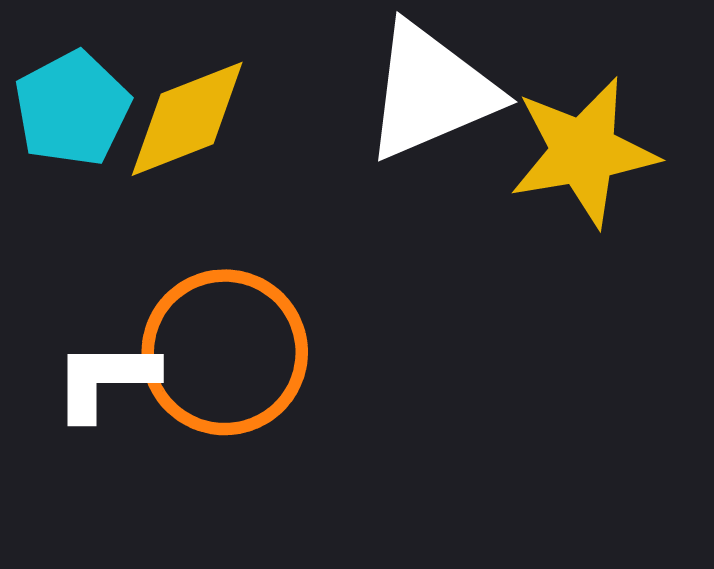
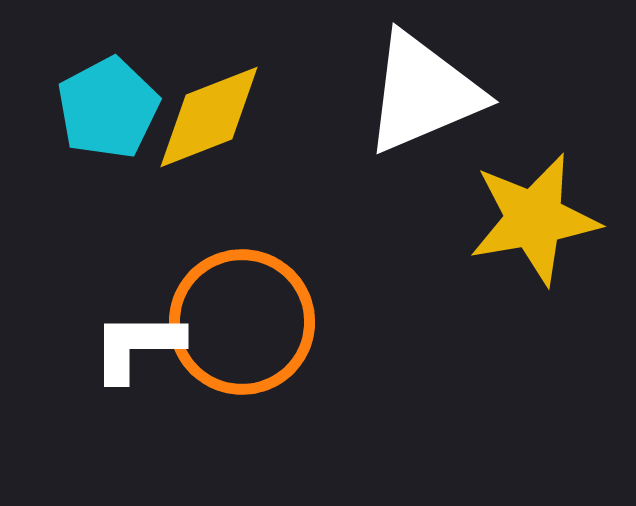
yellow star: (583, 152) -> (534, 219), moved

